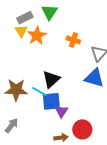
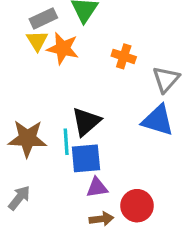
orange star: (37, 36) -> (63, 48), turned -30
cyan line: (39, 92) -> (66, 142), turned 56
purple triangle: (61, 111) -> (97, 188), moved, turned 48

